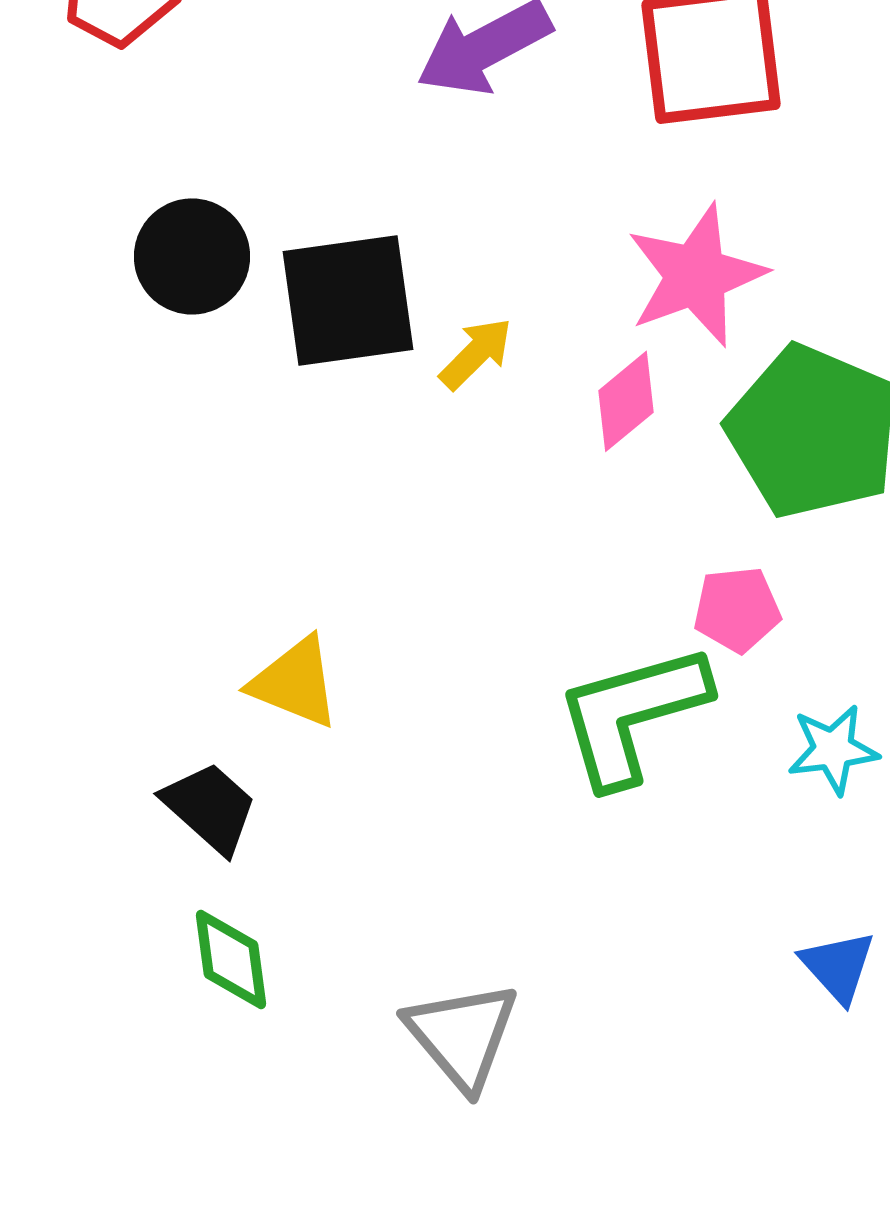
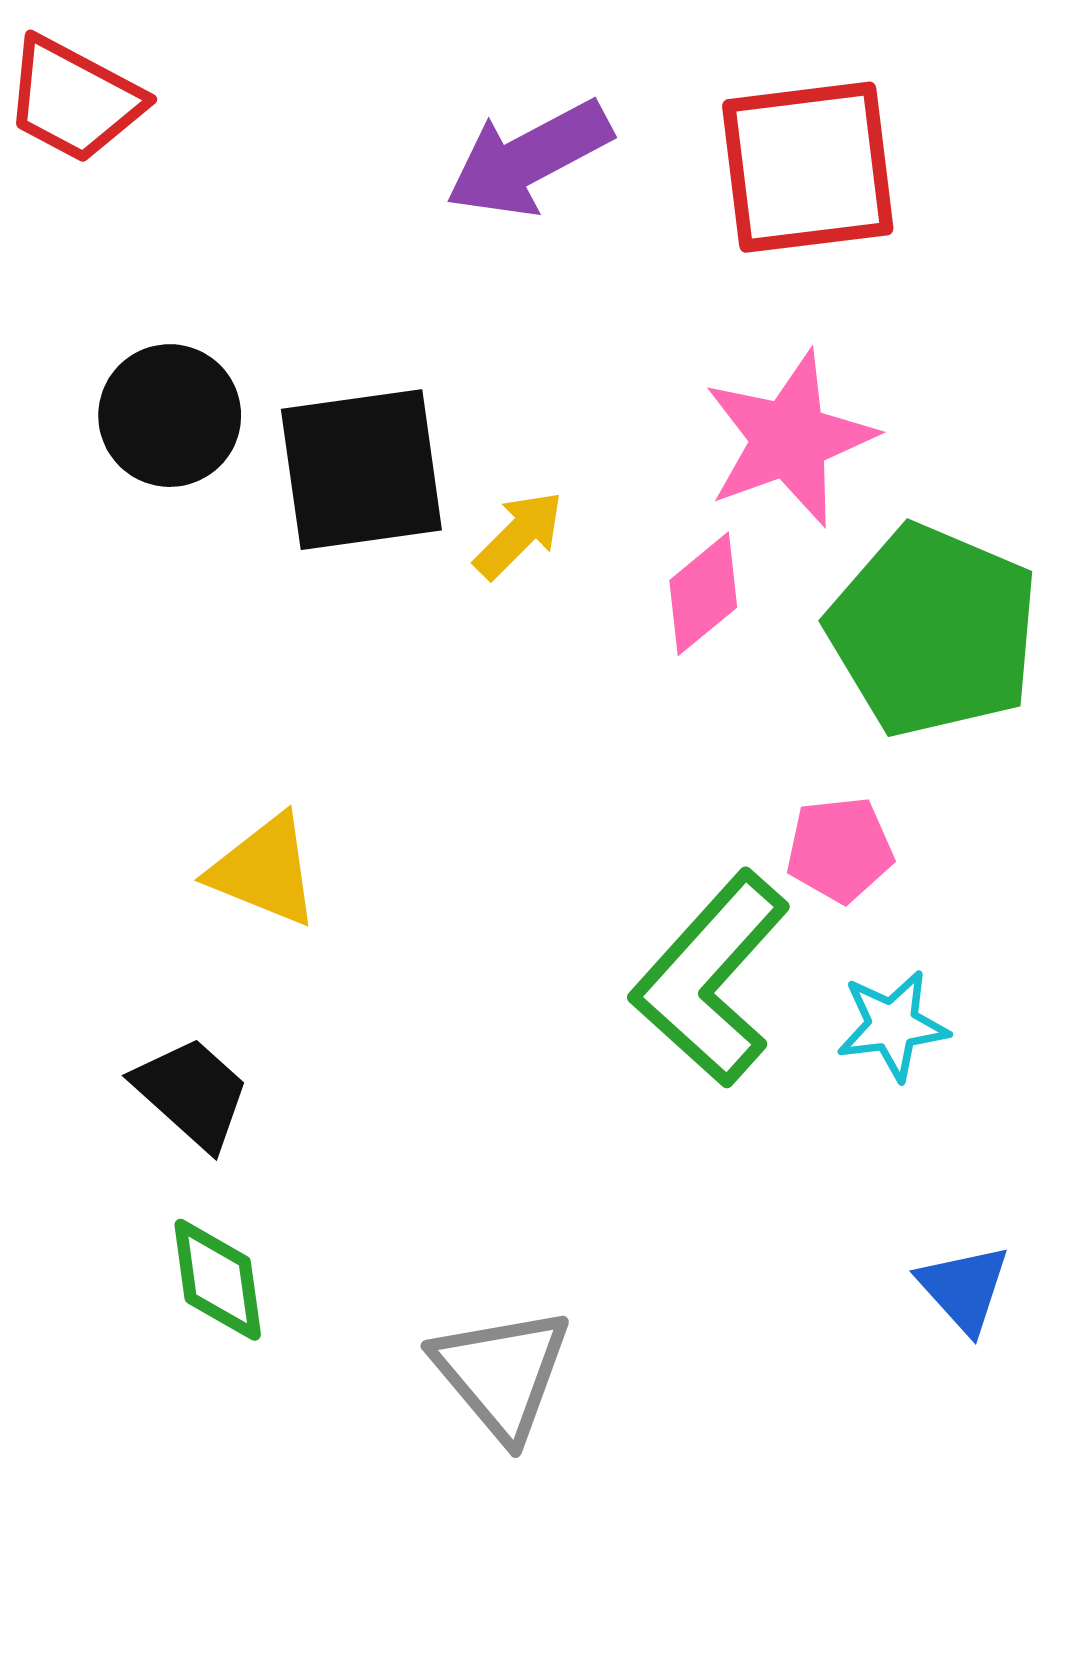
yellow triangle: (295, 682) -> (264, 870), moved
green L-shape: (632, 714) -> (711, 979), turned -32
cyan star: (833, 749) -> (893, 1025), moved

